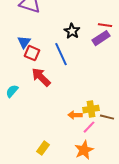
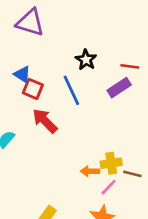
red line: (105, 25) -> (130, 66), moved
purple rectangle: (101, 38) -> (119, 88), moved
blue triangle: (24, 42) -> (22, 74), turned -32

